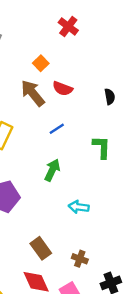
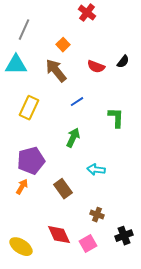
red semicircle: (63, 89) -> (96, 67), moved
black semicircle: (110, 97) -> (123, 62), moved, turned 48
brown rectangle: (41, 248) -> (63, 189), moved

